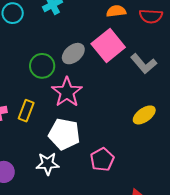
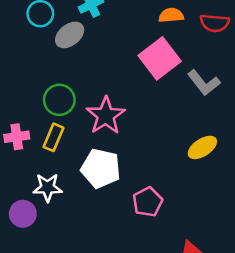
gray ellipse: (73, 54) -> (70, 35), moved
green circle: (42, 66) -> (59, 100), moved
white star: (48, 164) -> (48, 187), moved

